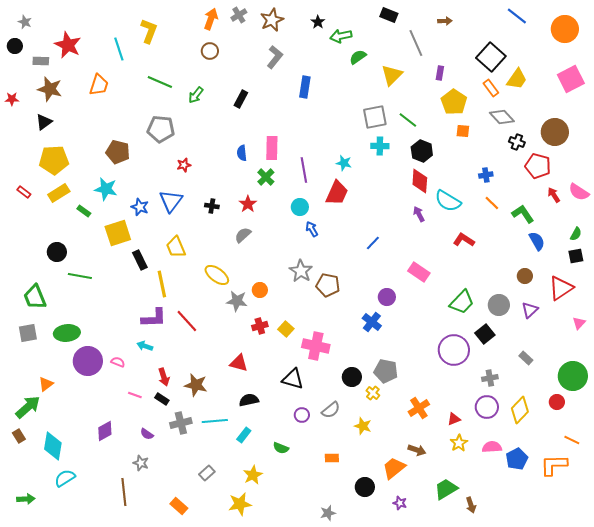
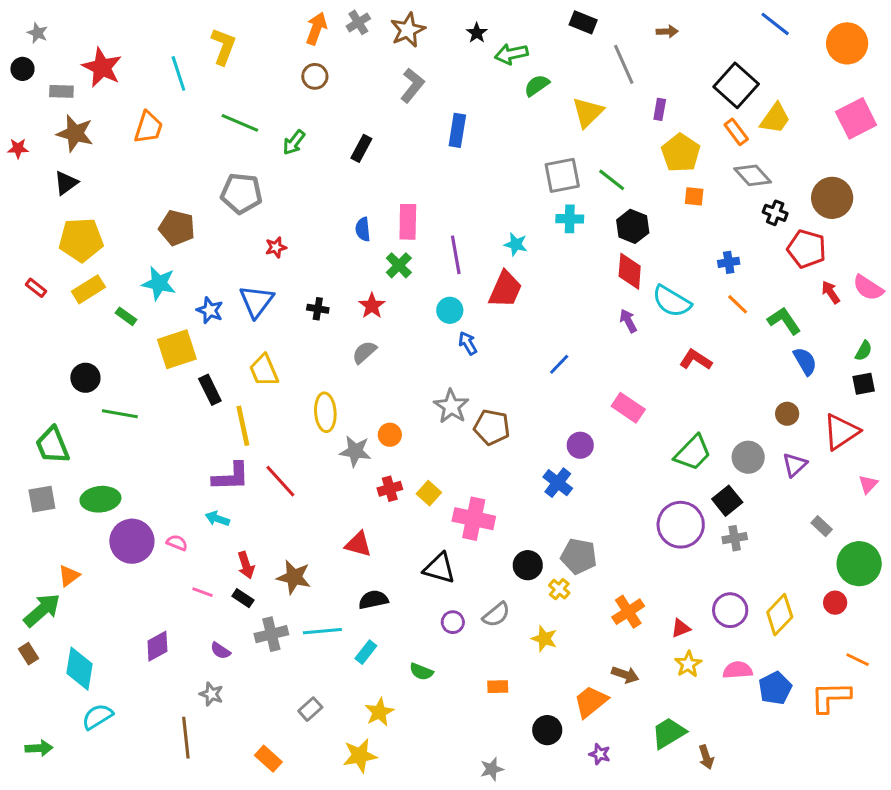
yellow ellipse: (217, 275) -> (325, 412), turned 50
gray rectangle: (526, 358) -> (822, 526), moved
gray cross: (490, 378) -> (735, 538), moved

